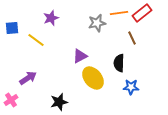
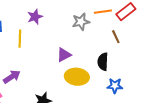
yellow line: (36, 40) -> (20, 39), turned 54
yellow ellipse: (93, 78) -> (77, 77), turned -45

